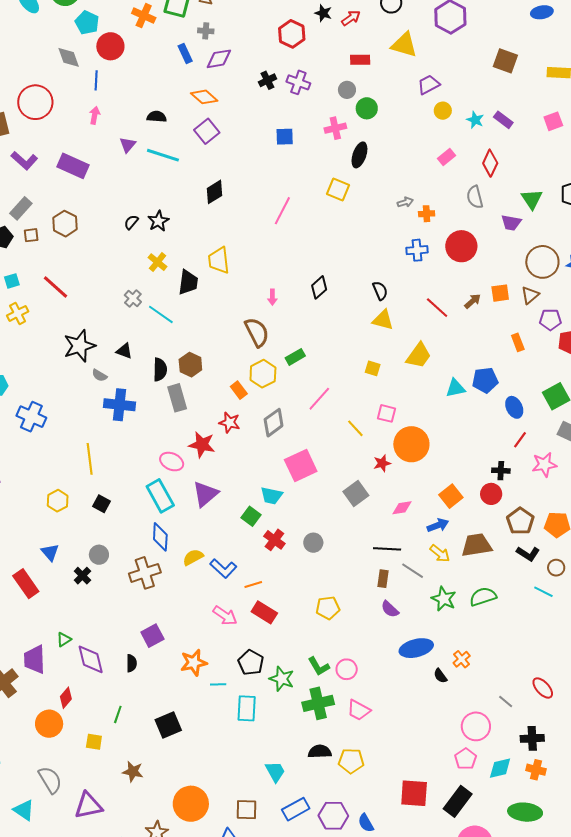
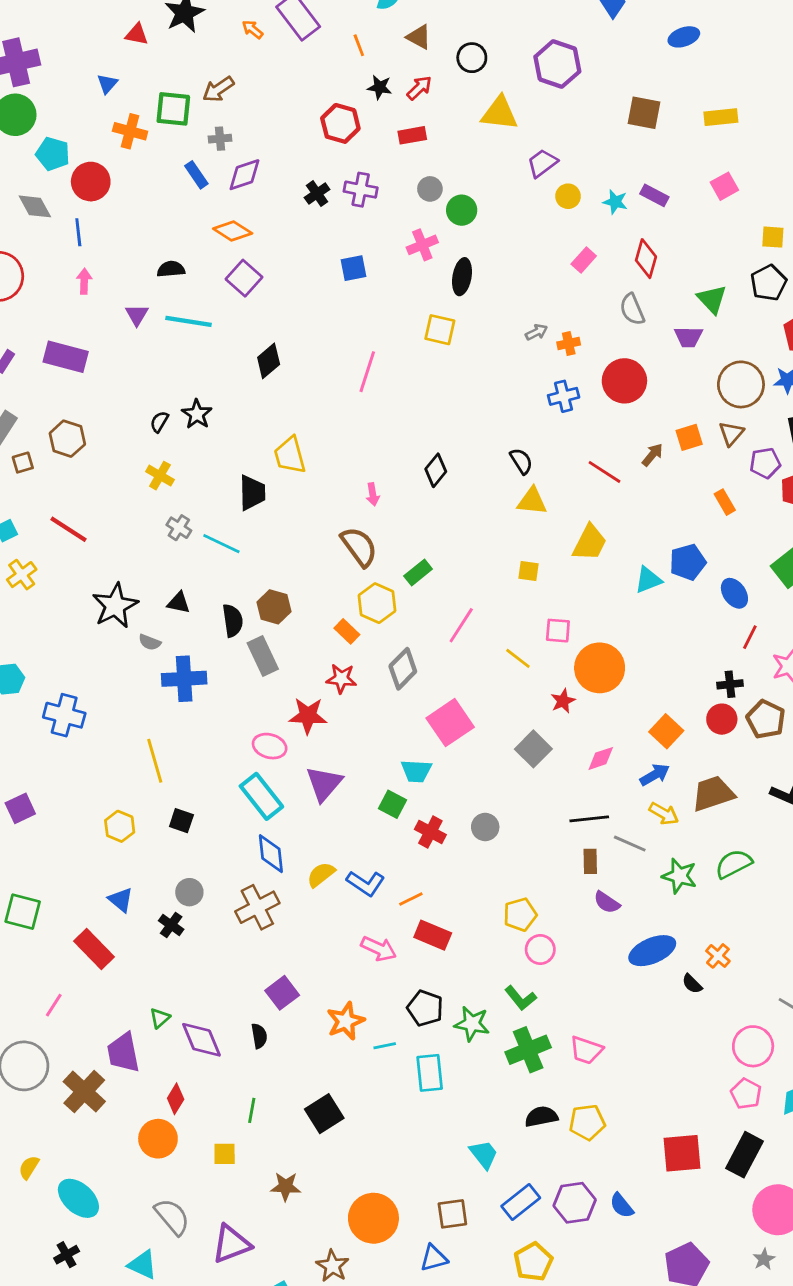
red rectangle: (360, 60) -> (412, 135), moved
yellow cross: (158, 262) -> (160, 476), moved
brown pentagon: (520, 521) -> (766, 719), moved
pink circle: (347, 669) -> (540, 949), moved

